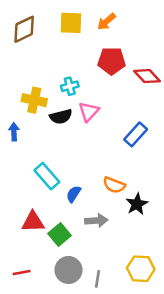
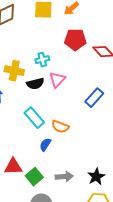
cyan rectangle: (47, 176) -> (34, 118), moved
orange semicircle: (114, 185) -> (60, 127), moved
black star: (137, 204) -> (96, 177), moved
gray arrow: (96, 221) -> (64, 177), moved

